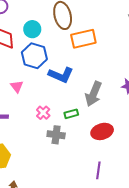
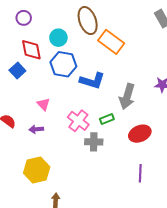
orange rectangle: (83, 39) -> (111, 42), turned 55
pink triangle: (17, 87) -> (43, 104), moved
pink cross: (43, 113) -> (78, 121), size x1.5

